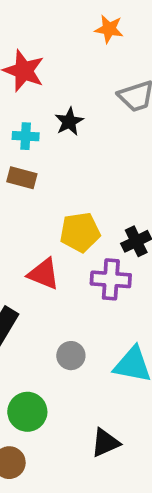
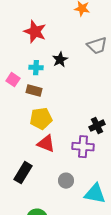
yellow pentagon: (80, 232) -> (41, 119), moved
gray circle: (71, 356) -> (66, 181), moved

